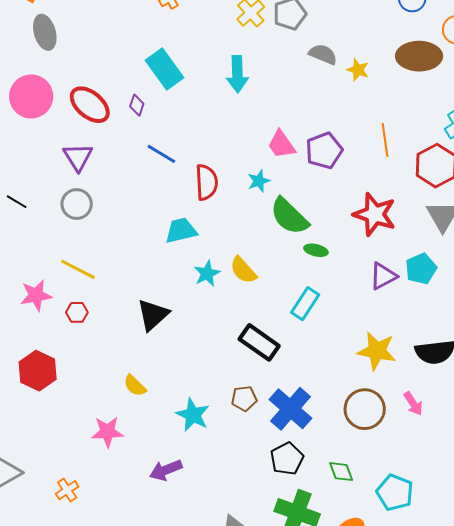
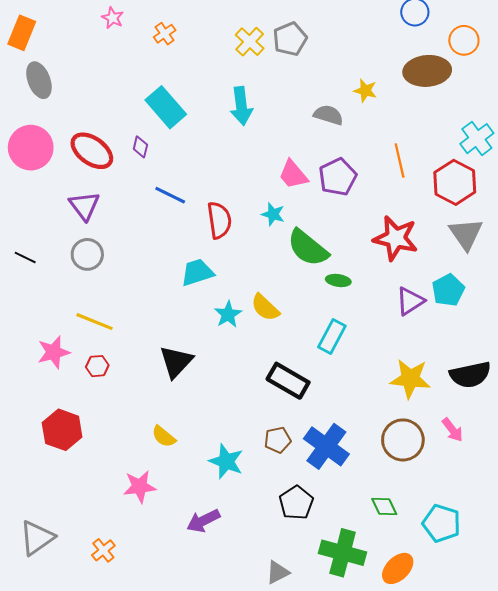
gray semicircle: (323, 54) -> (328, 115), moved
cyan star: (259, 181) -> (273, 214), turned -30
black pentagon: (287, 459) -> (296, 503), moved

